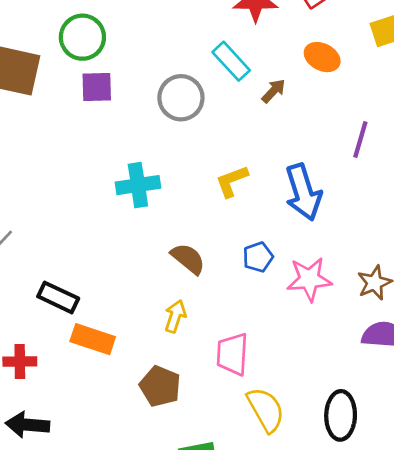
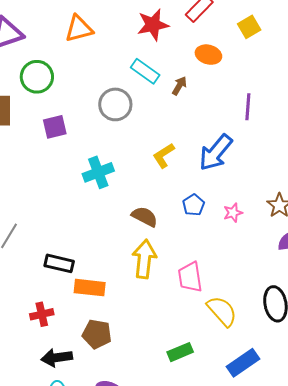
purple square: (97, 87) -> (55, 127), moved
blue arrow: (303, 192) -> (216, 152), turned 69
pink star: (309, 279) -> (233, 213), size x0.6
yellow arrow: (175, 316) -> (144, 259), size x1.6
brown pentagon: (160, 386) -> (97, 334), moved

